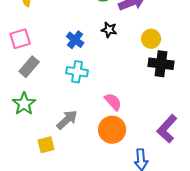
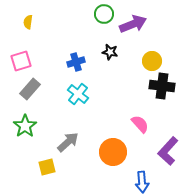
blue cross: (75, 40) -> (76, 62), turned 36
cyan cross: (77, 72) -> (78, 94), turned 30
pink semicircle: (113, 102) -> (140, 124), moved

